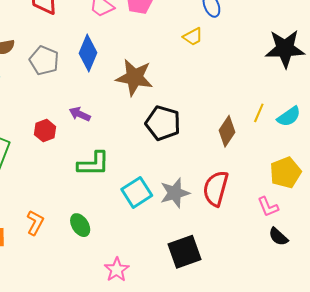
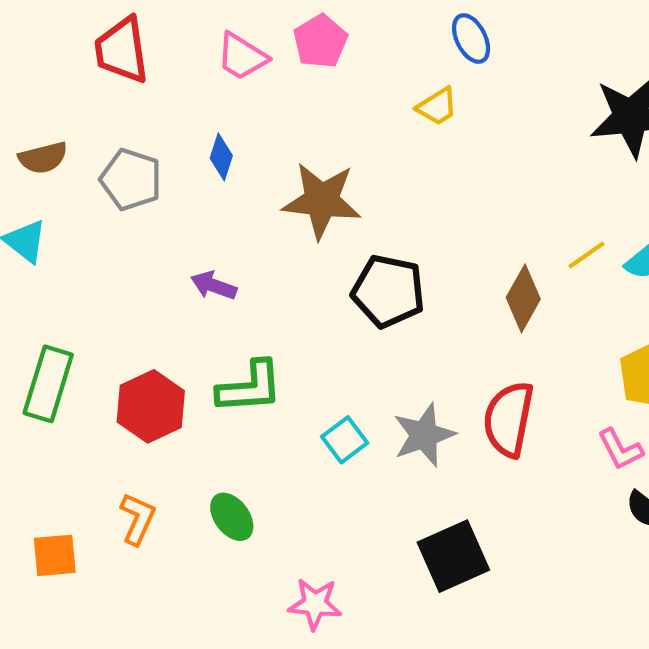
blue diamond: (88, 53) -> (221, 157), size x0.6
yellow line: (259, 113) -> (587, 255), turned 36
red hexagon: (45, 131) -> (151, 406), moved, size x1.5
cyan square: (137, 192) -> (345, 440), size x0.7
pink star: (117, 270) -> (315, 604), turned -30

